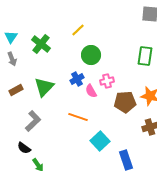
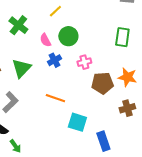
pink semicircle: (91, 91) -> (45, 40), moved
cyan square: (100, 141) -> (77, 122), turned -30

